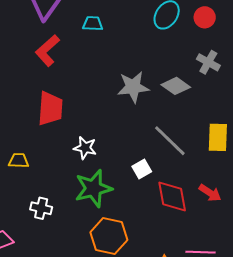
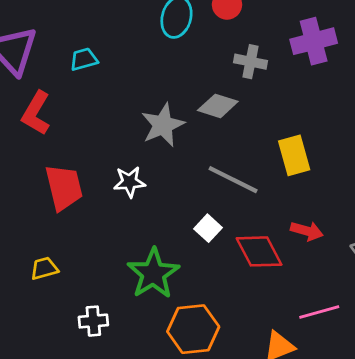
white star: (85, 148) -> (129, 182), moved

